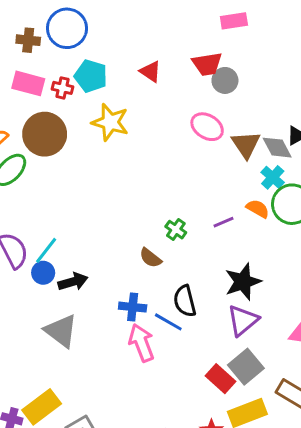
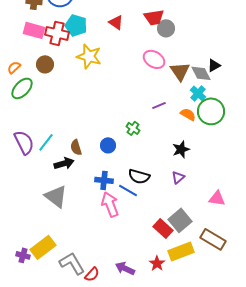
red cross: (63, 88) -> (57, 33), size x1.6
brown circle: (45, 134) -> (45, 64), size x0.6
purple line: (223, 222) -> (159, 105), moved
brown semicircle: (150, 258) -> (76, 147), moved, turned 35
blue circle: (43, 273) -> (108, 145), moved
black star: (243, 282) -> (181, 149), moved, size x0.7
black semicircle: (185, 301) -> (139, 176), turned -60
purple triangle: (243, 320) -> (178, 177), moved, size x0.6

